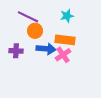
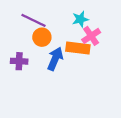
blue arrow: (46, 49) -> (55, 59), turned -72
pink cross: (63, 55) -> (91, 36), moved

